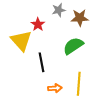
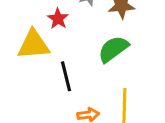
yellow triangle: (21, 41) -> (34, 45), turned -50

